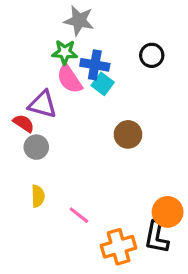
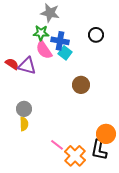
red semicircle: (24, 123) -> (12, 64), moved
gray circle: (36, 147) -> (24, 109), moved
pink line: (79, 215) -> (57, 145), moved
orange cross: (119, 247) -> (75, 156), turned -30

